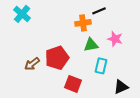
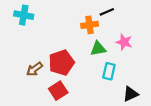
cyan cross: (22, 14) -> (24, 15), turned -30
red square: (73, 84) -> (58, 91), moved, turned 36

